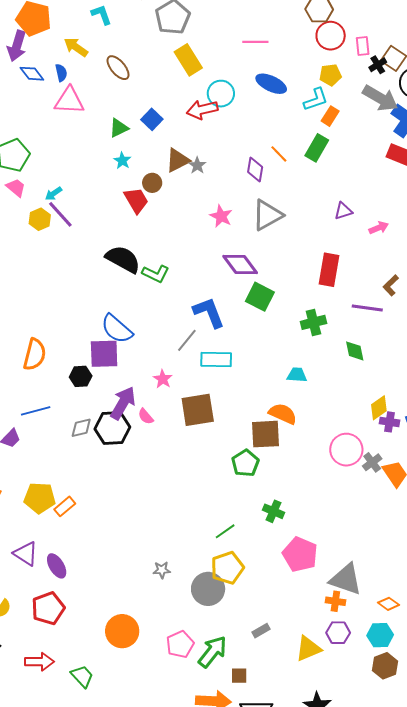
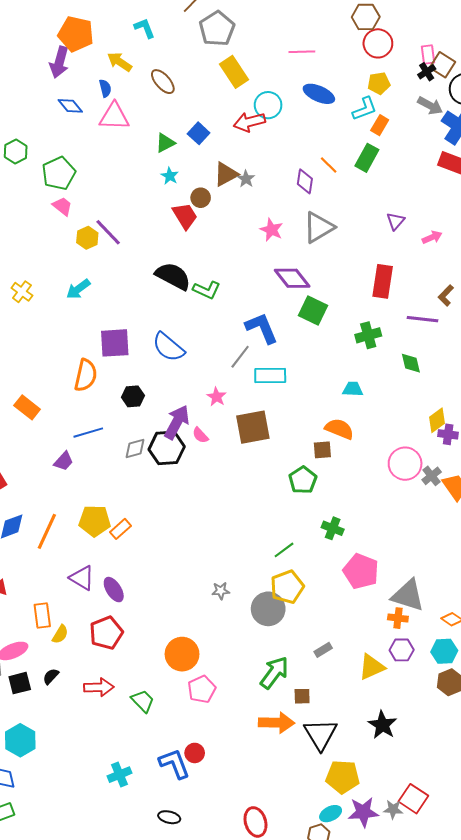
pink rectangle: (363, 46) -> (428, 55), moved
blue diamond: (32, 74) -> (70, 106), moved
gray arrow: (380, 98) -> (430, 106), size x0.7
cyan arrow: (54, 194) -> (78, 289), moved, size x1.4
purple triangle: (343, 211) -> (396, 221), turned -30
purple square: (104, 354) -> (115, 343), moved
brown square: (266, 434) -> (322, 450), size x0.6
pink pentagon: (180, 644) -> (202, 689), moved

